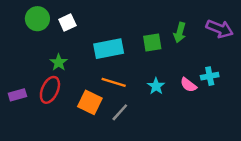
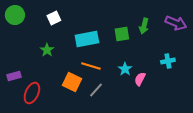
green circle: (37, 19) -> (15, 15), moved
pink semicircle: (188, 85) -> (140, 79), moved, turned 80
red ellipse: (50, 90) -> (32, 93), moved

